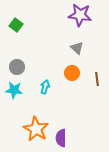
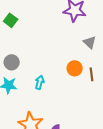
gray triangle: (77, 48) -> (90, 42), moved
orange circle: (72, 73) -> (75, 68), moved

